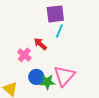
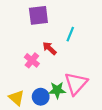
purple square: (55, 14) -> (38, 15), moved
blue circle: (36, 77) -> (41, 97), moved

